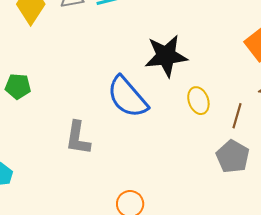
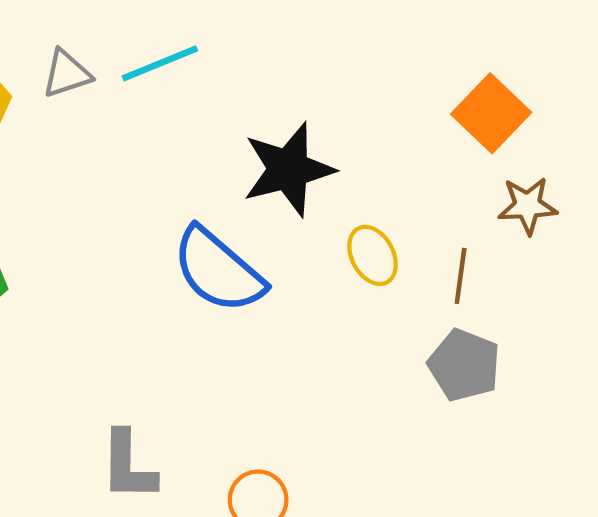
gray L-shape: (78, 138) -> (128, 466), moved

